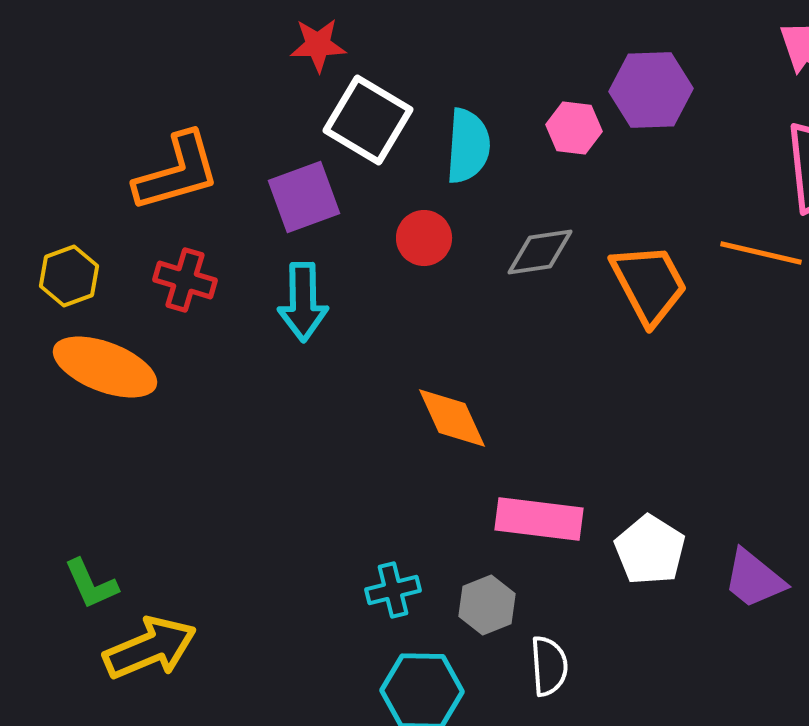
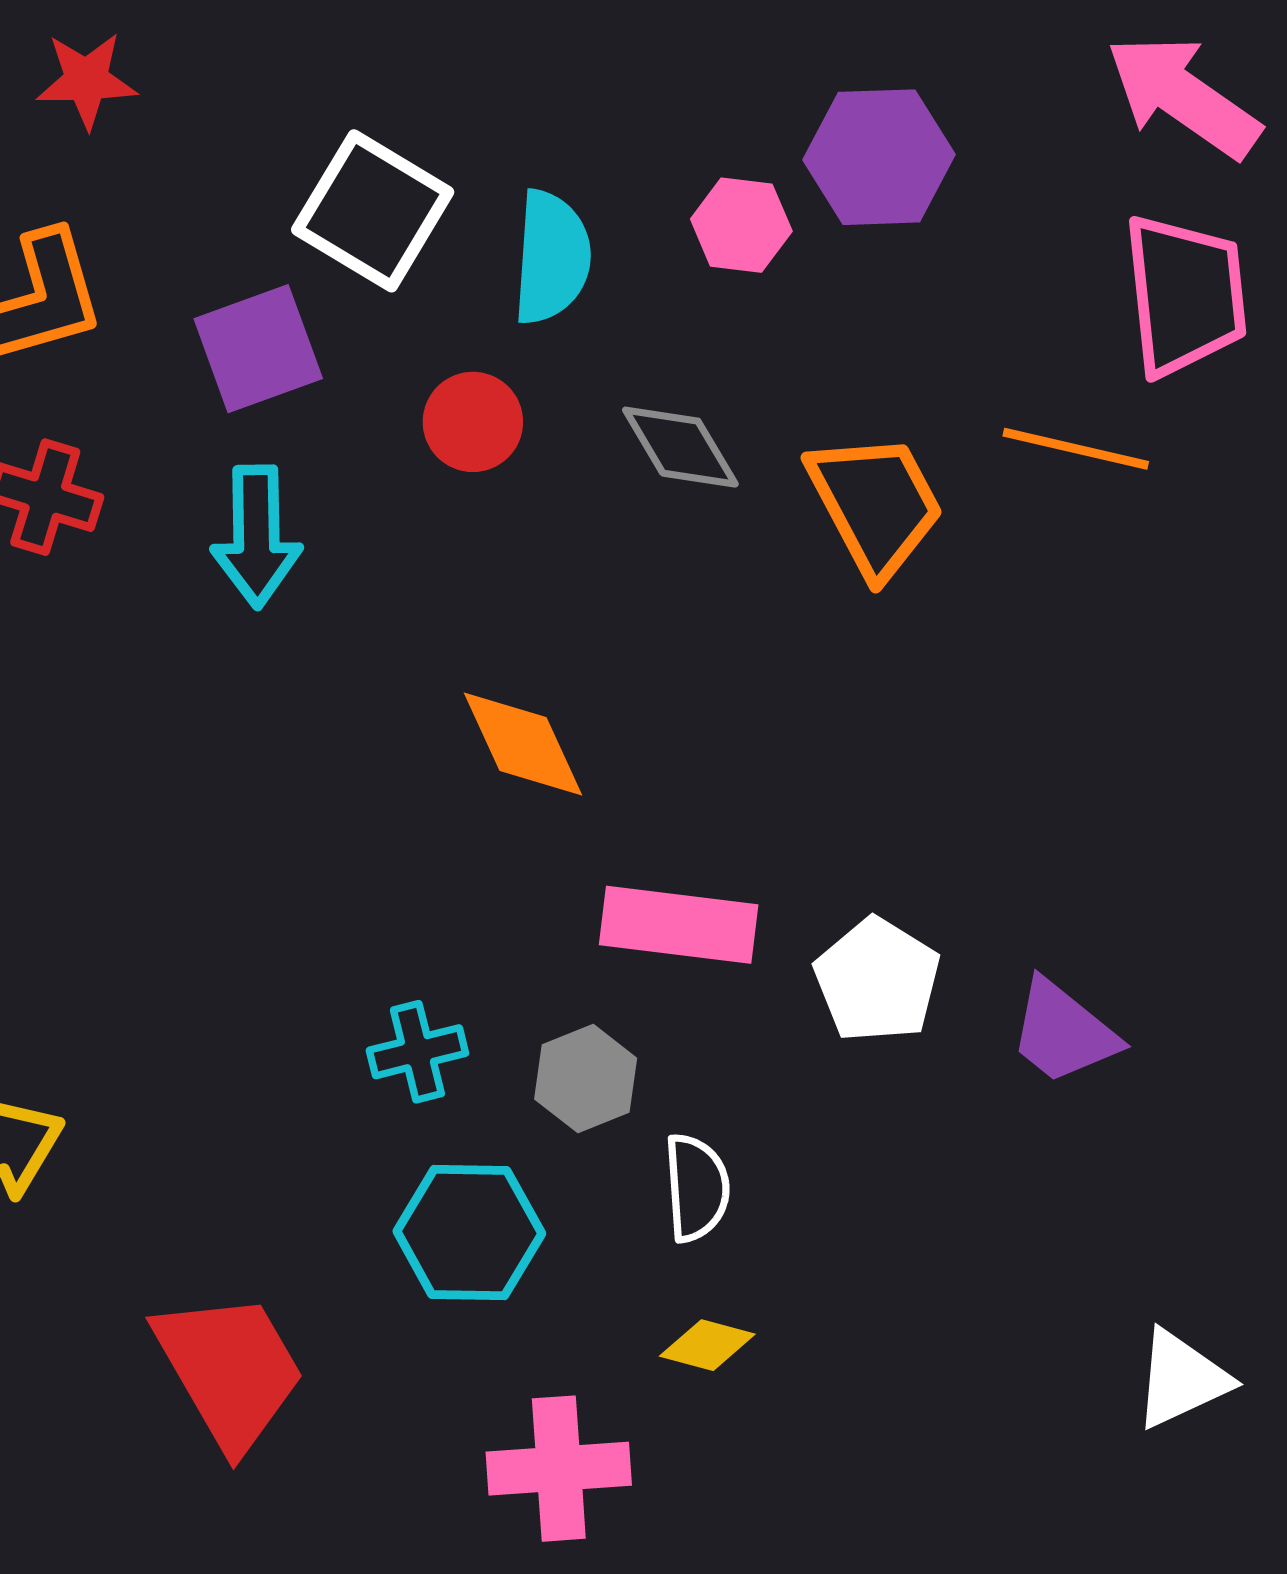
red star: (318, 45) -> (86, 80), moved
gray diamond: (540, 252) -> (680, 447), turned 68

